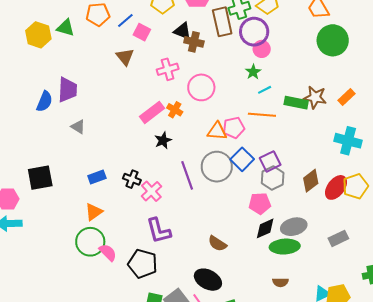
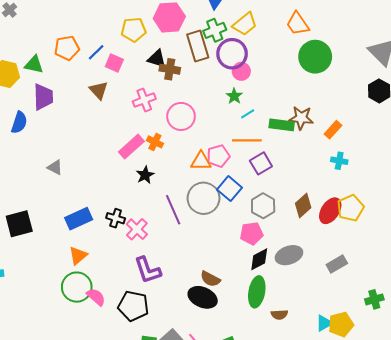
purple trapezoid: (67, 90) -> (43, 97), moved
orange rectangle: (346, 97) -> (333, 130), moved
blue semicircle: (44, 101) -> (19, 122), moved
cyan cross: (348, 141) -> (339, 161), size x0.6
purple square: (270, 161) -> (261, 163), moved
blue rectangle: (97, 177) -> (79, 219), size x1.4
green ellipse: (285, 247) -> (257, 292), moved, turned -72
black ellipse: (208, 280) -> (203, 297), moved

